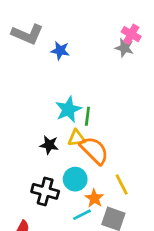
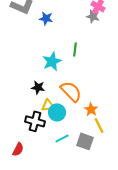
green line: (87, 116) -> (75, 49), moved
yellow triangle: (77, 138) -> (48, 105), moved
yellow line: (122, 185) -> (99, 125), moved
orange star: (94, 198) -> (91, 109), moved

